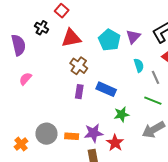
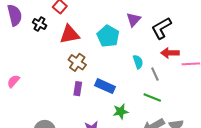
purple triangle: (133, 37) -> (134, 20), moved
purple semicircle: (19, 45) -> (15, 15), moved
pink semicircle: (25, 79) -> (13, 81), moved

